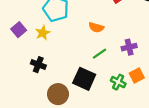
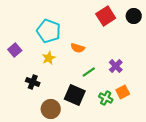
orange semicircle: (96, 27) -> (78, 48), moved
yellow star: (43, 33) -> (49, 58), moved
purple cross: (129, 47) -> (116, 66), turned -32

